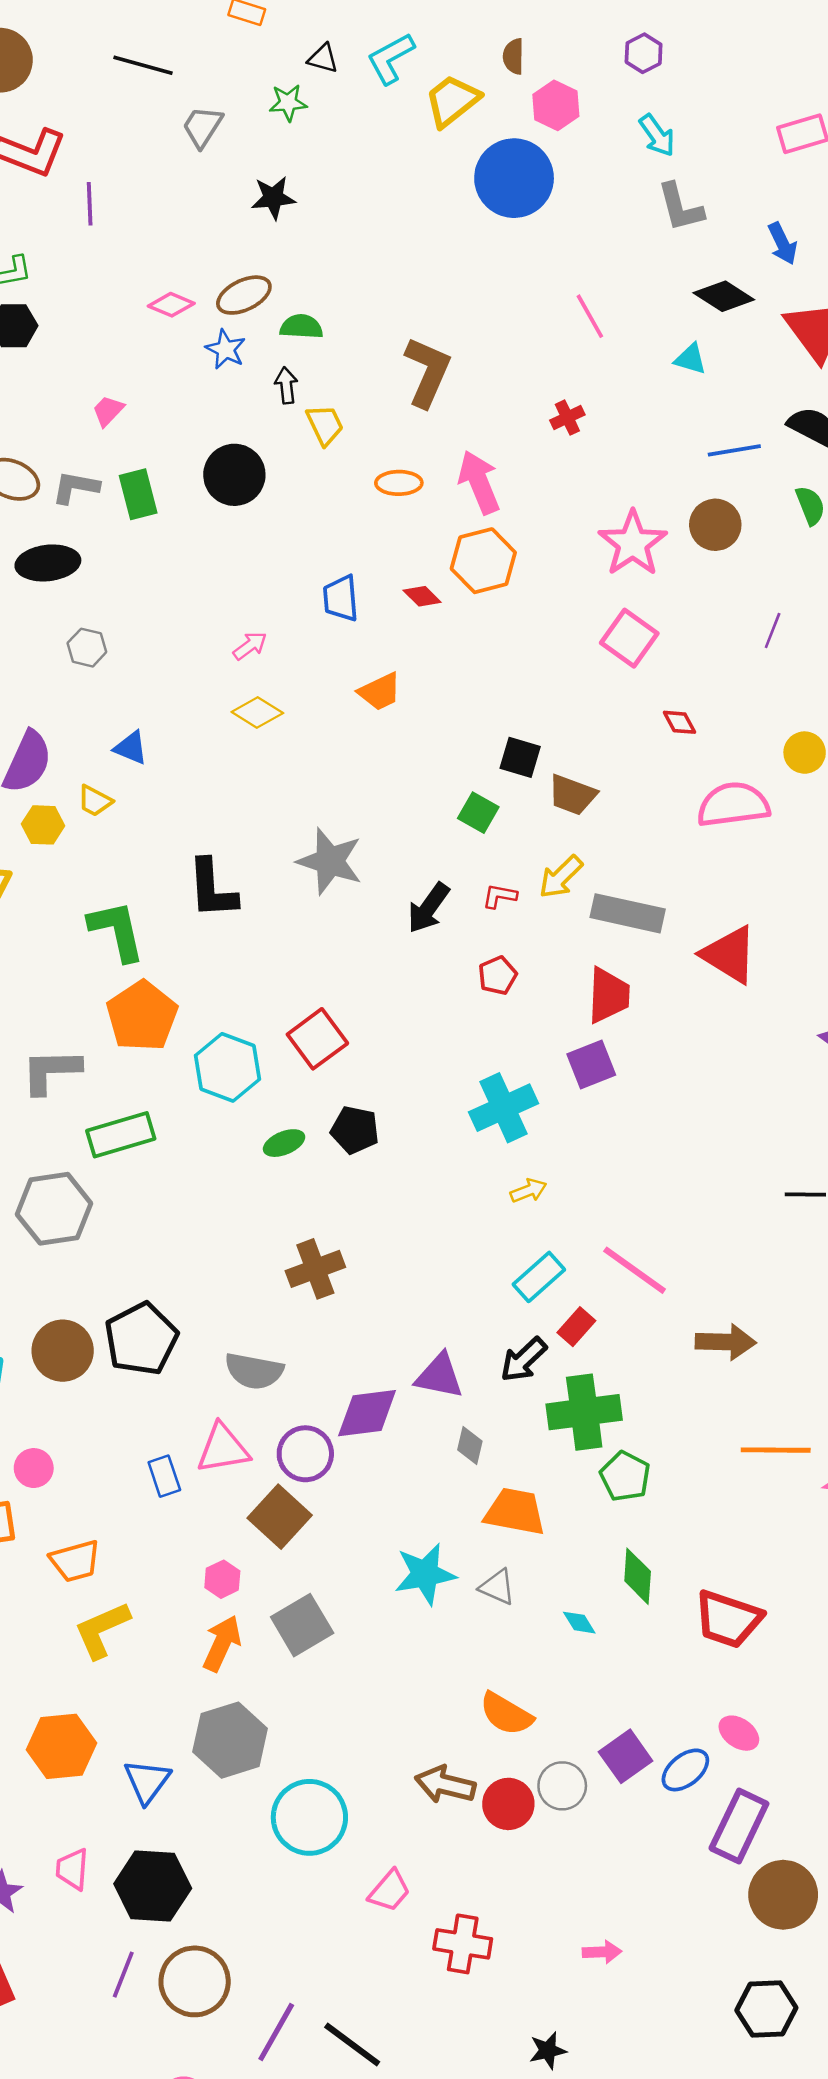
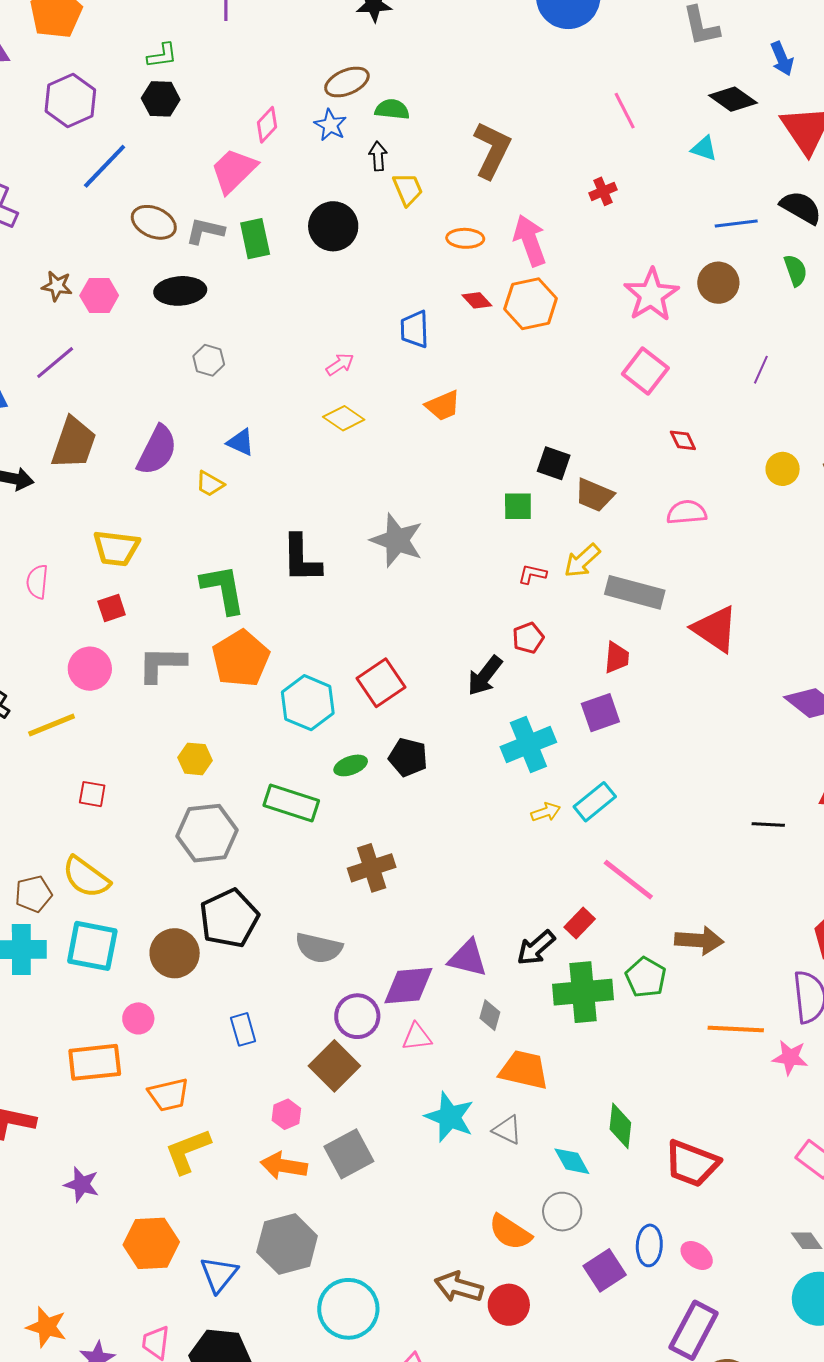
pink diamond: (171, 305) -> (267, 125), moved, turned -72
pink trapezoid: (108, 411) -> (234, 171), size x1.8
red diamond: (422, 596) -> (477, 300), moved
pink semicircle: (733, 805) -> (687, 512), moved, size x0.7
green square: (478, 813) -> (518, 506), turned -32
yellow hexagon: (43, 825) -> (195, 759), moved
black arrow: (428, 908) -> (485, 676), moved
red trapezoid: (609, 995) -> (617, 658), size x0.7
gray L-shape: (51, 1071) -> (162, 664), moved
green rectangle: (121, 1135) -> (291, 803), moved, turned 32
gray hexagon: (54, 1209) -> (207, 833), moved
cyan rectangle: (539, 1277) -> (595, 802), moved
brown circle: (63, 1351) -> (175, 953), moved
pink triangle: (223, 1449) -> (417, 1037), moved, size x0.7
green pentagon: (625, 1476) -> (646, 977), moved
cyan star: (425, 1574) -> (450, 1117), turned 30
cyan diamond: (579, 1623) -> (572, 1161), size x1.4
orange arrow: (222, 1643) -> (284, 1166), turned -108
blue ellipse: (685, 1770) -> (649, 1245), moved, turned -51
gray circle: (562, 1786) -> (562, 1212), moved

